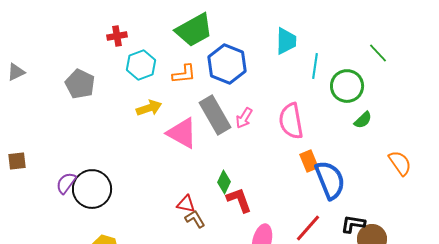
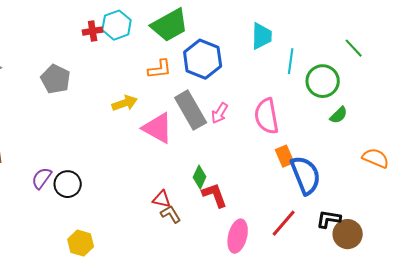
cyan hexagon: (141, 65) -> (117, 25), moved
orange semicircle: (400, 163) -> (376, 158), turned -32
black circle: (92, 189) -> (68, 184), size x0.7

